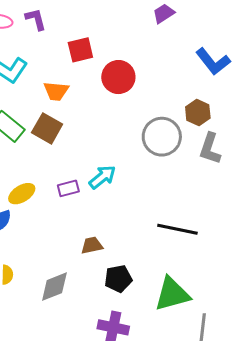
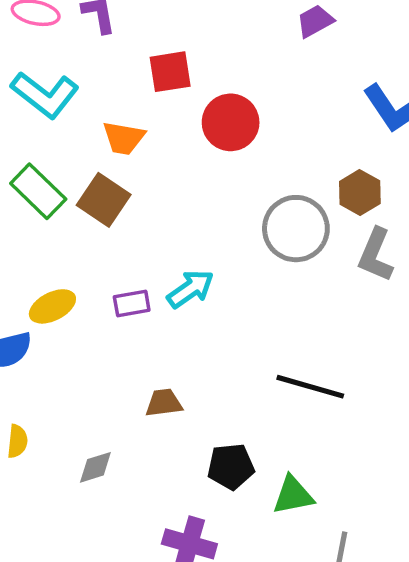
black pentagon: (118, 279) -> (231, 467), moved
gray diamond: (54, 287) -> (95, 467), size x0.7
green triangle: (172, 294) -> (293, 495), size x0.7

